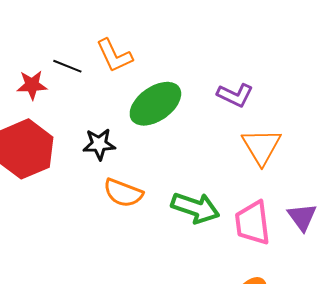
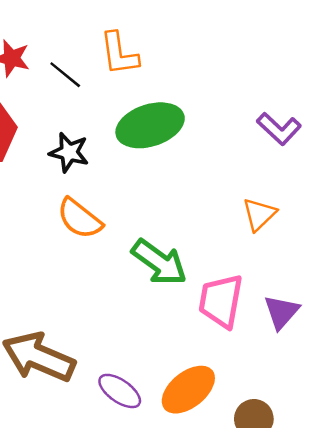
black line: (67, 66) -> (65, 75), moved
purple L-shape: (235, 95) -> (279, 129), moved
orange triangle: (262, 146) -> (259, 214), size x0.7

